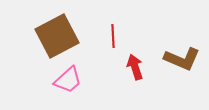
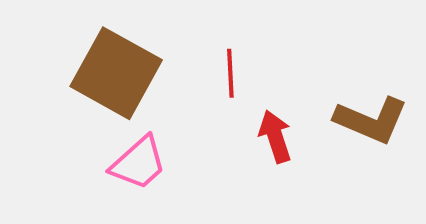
brown square: (57, 36) -> (116, 73), turned -33

